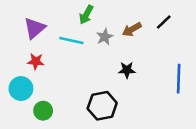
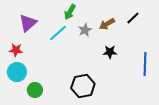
cyan line: (71, 40) -> (58, 33), turned -54
red star: (36, 61) -> (16, 50), moved
black star: (127, 70) -> (110, 52), moved

